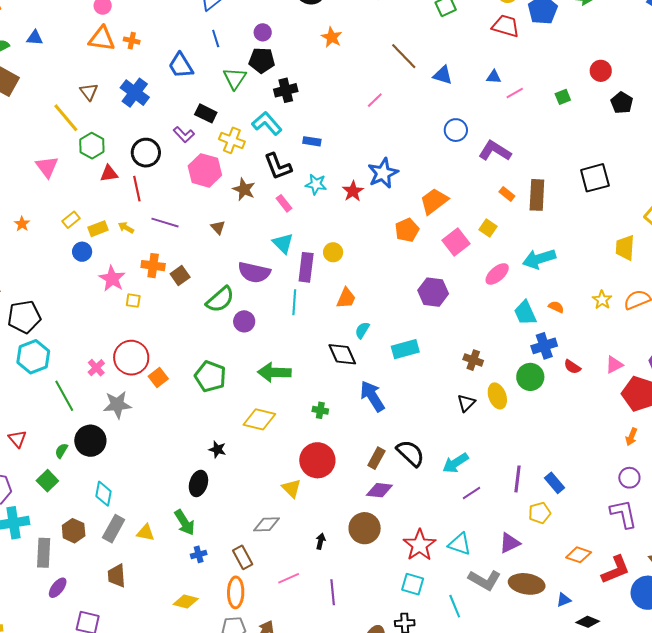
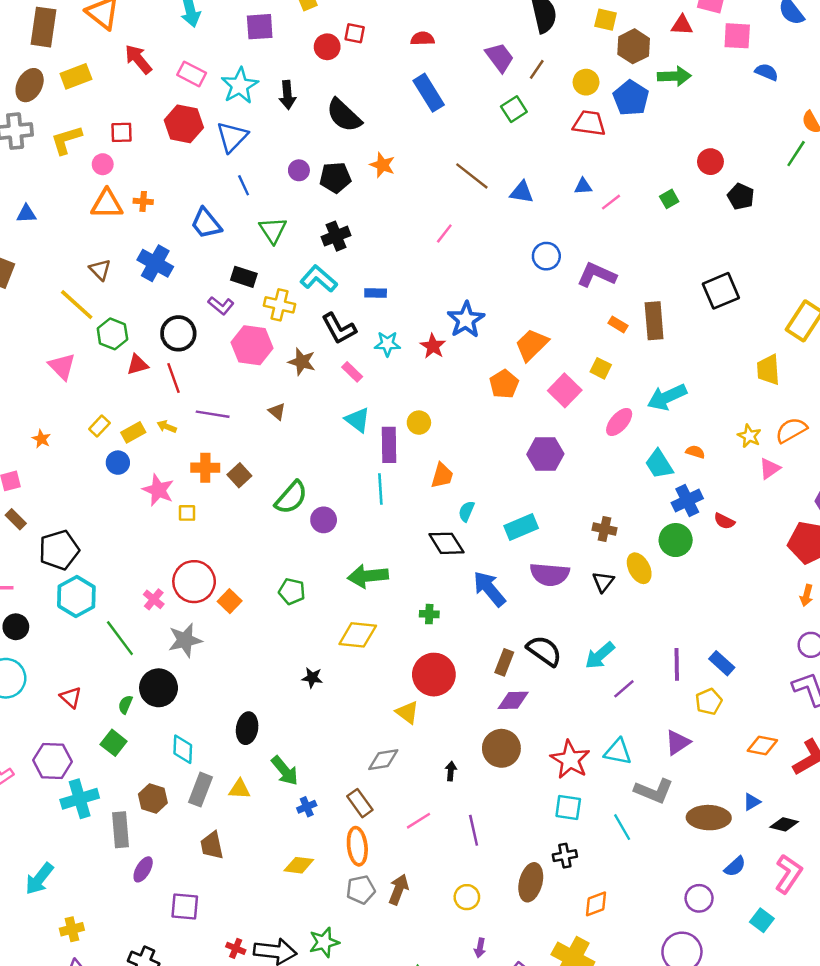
black pentagon: (262, 60) -> (335, 178), moved
purple semicircle: (254, 272) -> (550, 574), moved
pink triangle: (614, 365) -> (770, 469), moved
green pentagon: (210, 376) -> (292, 591), size x0.7
black ellipse: (198, 483) -> (247, 728), moved
brown ellipse: (527, 584) -> (709, 818), moved

